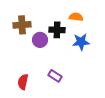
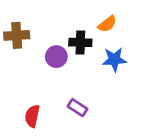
orange semicircle: (76, 17) -> (107, 24), turned 136
brown cross: (22, 25) -> (17, 35), moved

